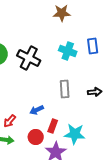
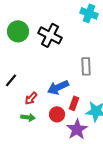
cyan cross: (68, 51) -> (89, 13), moved
blue arrow: (37, 110) -> (58, 87), size x1.5

